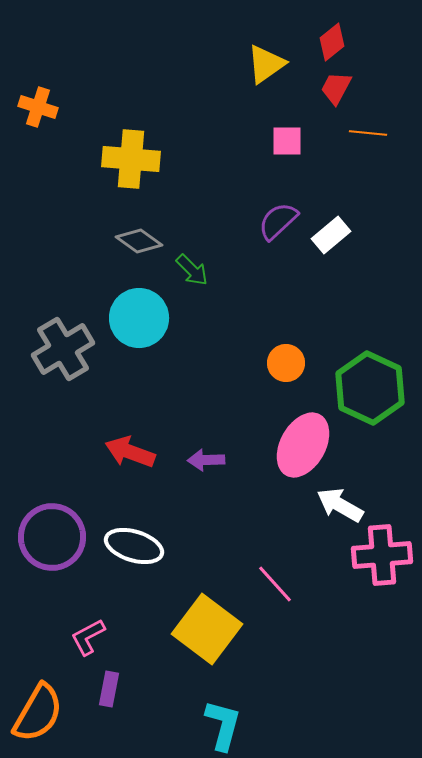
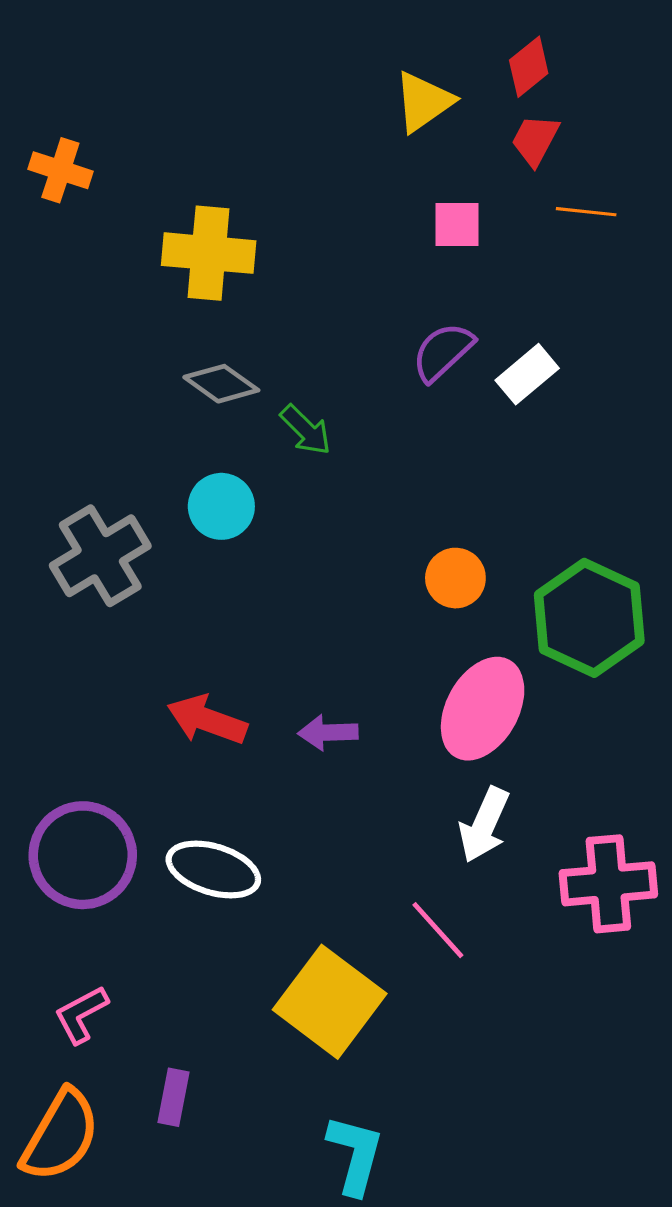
cyan circle: (139, 318) -> (221, 506), size x0.7
white arrow: (340, 505) -> (484, 825), moved, turned -96
pink L-shape: (88, 637) -> (81, 1014), moved

